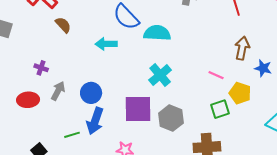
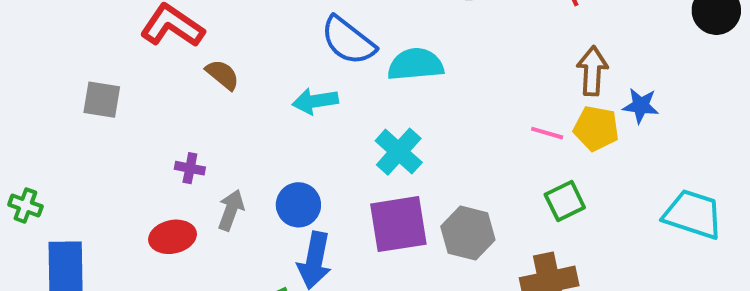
cyan cross: (160, 75) -> (399, 152), moved
yellow pentagon: (240, 93) -> (596, 128), moved

